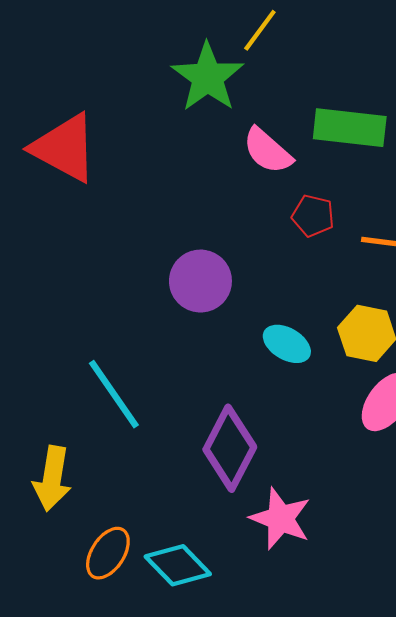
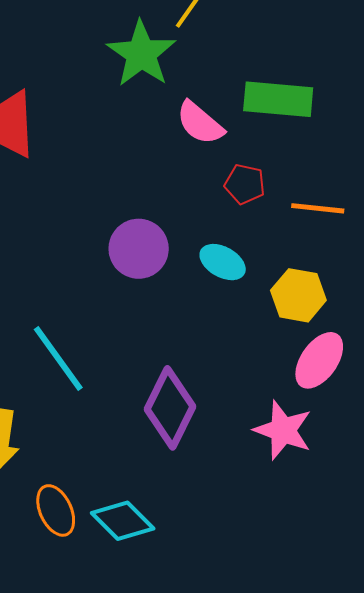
cyan ellipse: (287, 344) -> (223, 262), moved
pink star: (280, 519) -> (283, 430), moved
orange ellipse: (108, 553) -> (56, 510), turned -57

